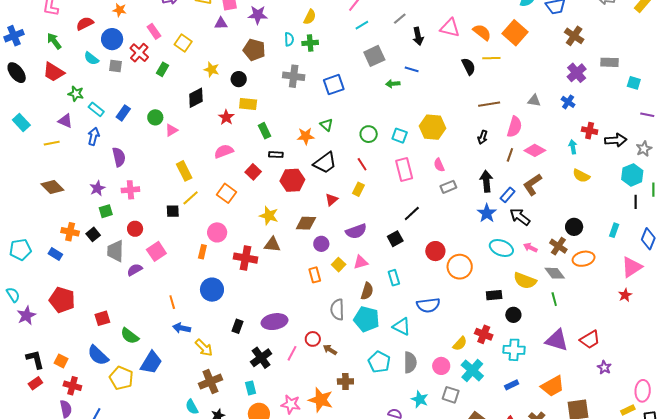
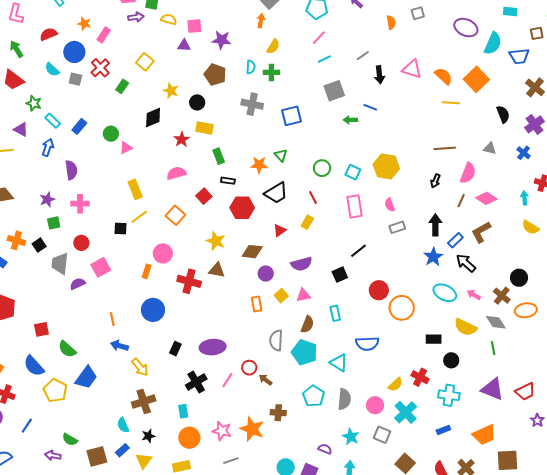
pink rectangle: (154, 31) -> (104, 35), moved, turned 63
black semicircle: (469, 66) -> (503, 114), moved

